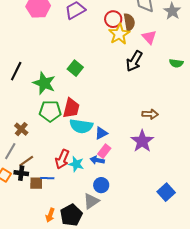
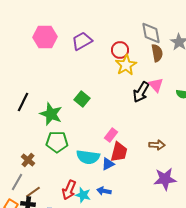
brown semicircle: (129, 22) -> (157, 53), moved
pink triangle: (149, 37) -> (156, 85), moved
red trapezoid: (71, 108) -> (119, 152), moved
purple star: (142, 141) -> (165, 179), moved, turned 30
pink rectangle: (104, 151) -> (111, 135), moved

